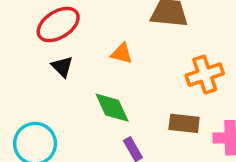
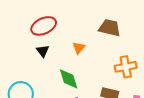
orange triangle: (122, 53) -> (79, 48), turned 48

